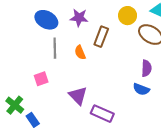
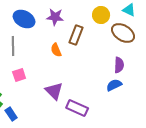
gray line: (55, 48) -> (13, 46), moved
blue semicircle: (141, 89) -> (114, 85), turned 133

